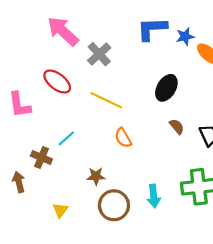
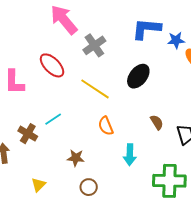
black ellipse: (166, 88) -> (138, 76), moved
cyan arrow: (154, 196) -> (130, 155), moved
brown circle: (114, 205) -> (89, 187), size x0.6

